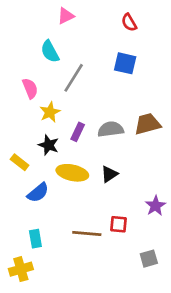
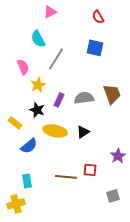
brown trapezoid: (147, 124) -> (112, 94), turned 85

